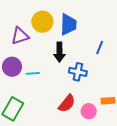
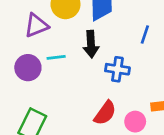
cyan line: (33, 73) -> (56, 57), moved

